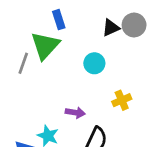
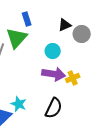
gray circle: (134, 25) -> (82, 34), moved
purple arrow: (75, 113) -> (54, 74), moved, size x1.6

